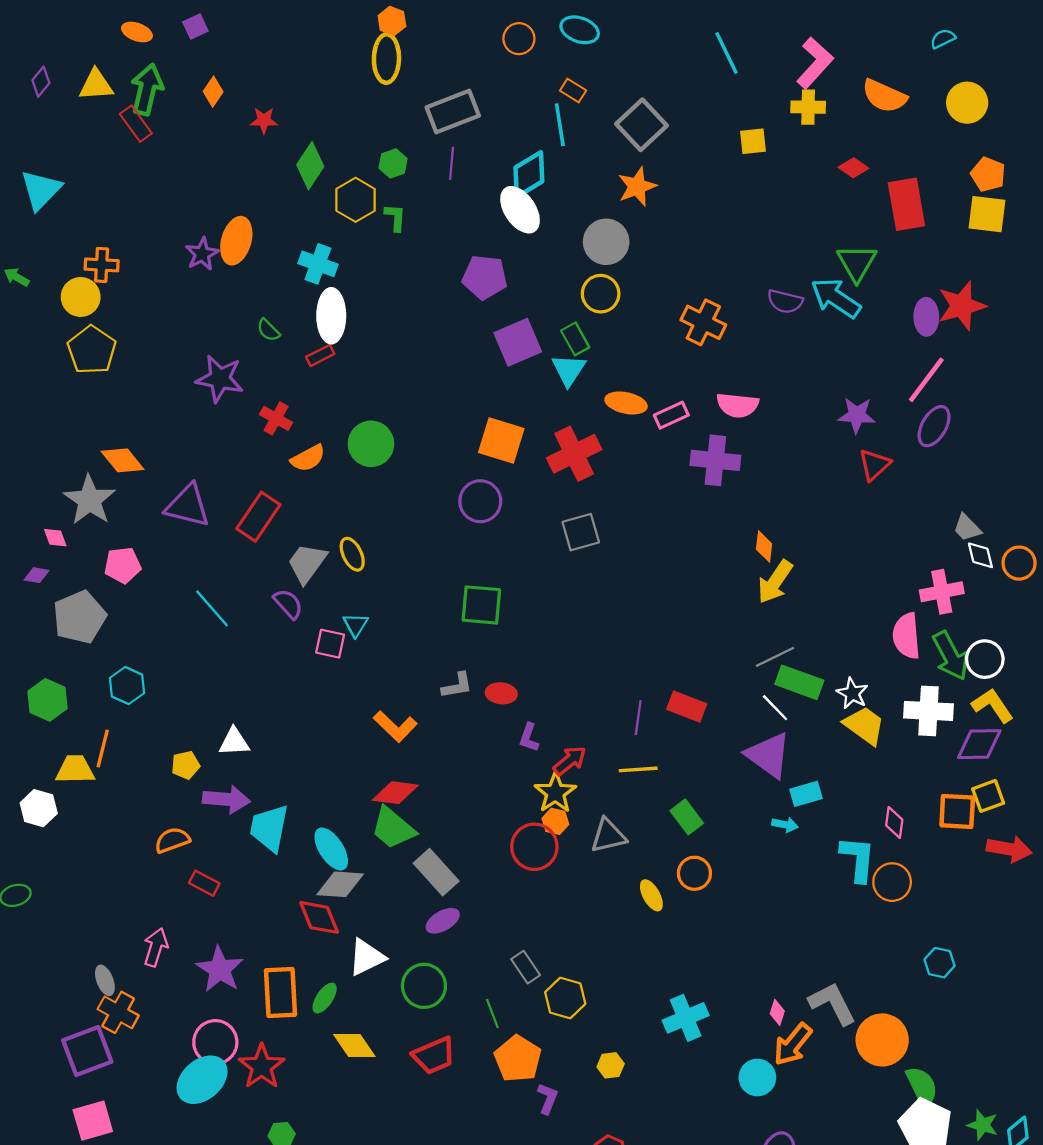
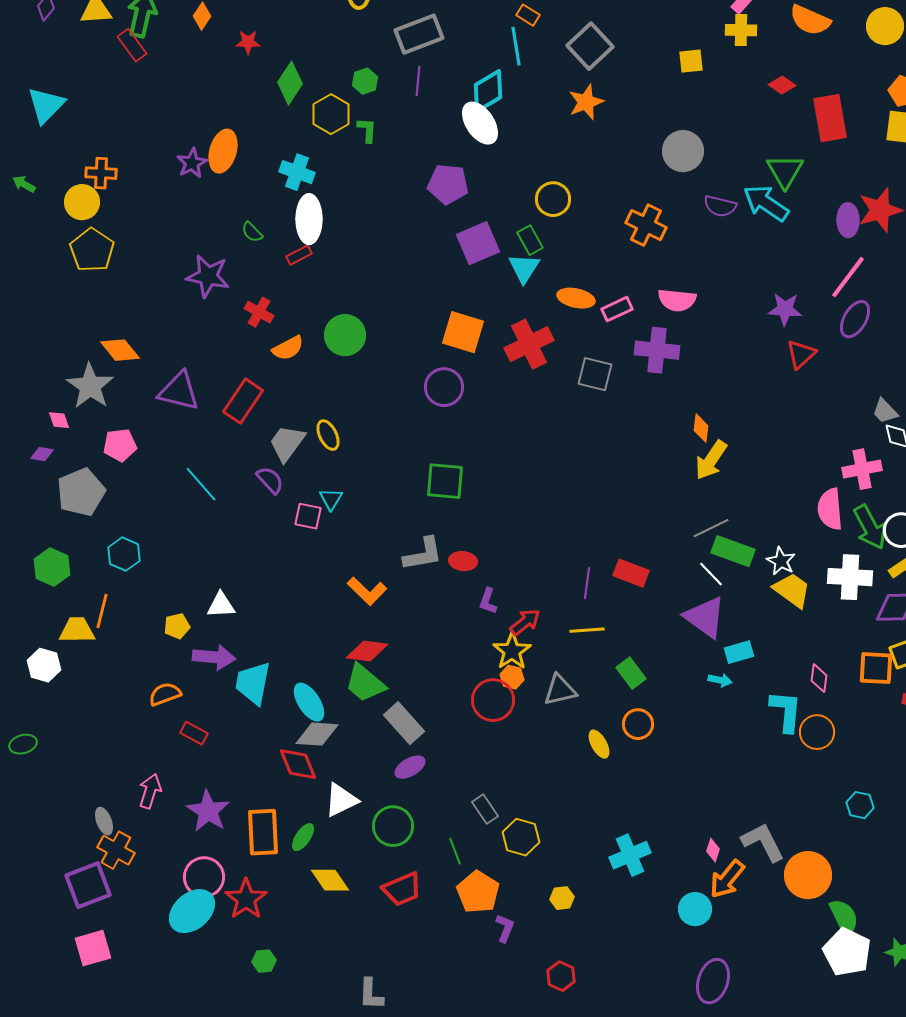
gray circle: (606, 242) -> (683, 151), moved
gray square: (581, 532) -> (595, 374), moved, turned 30
gray L-shape: (457, 686) -> (423, 554), size x1.4

